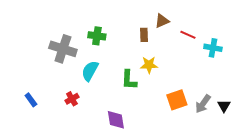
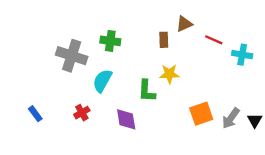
purple diamond: (116, 120) -> (126, 119), moved

